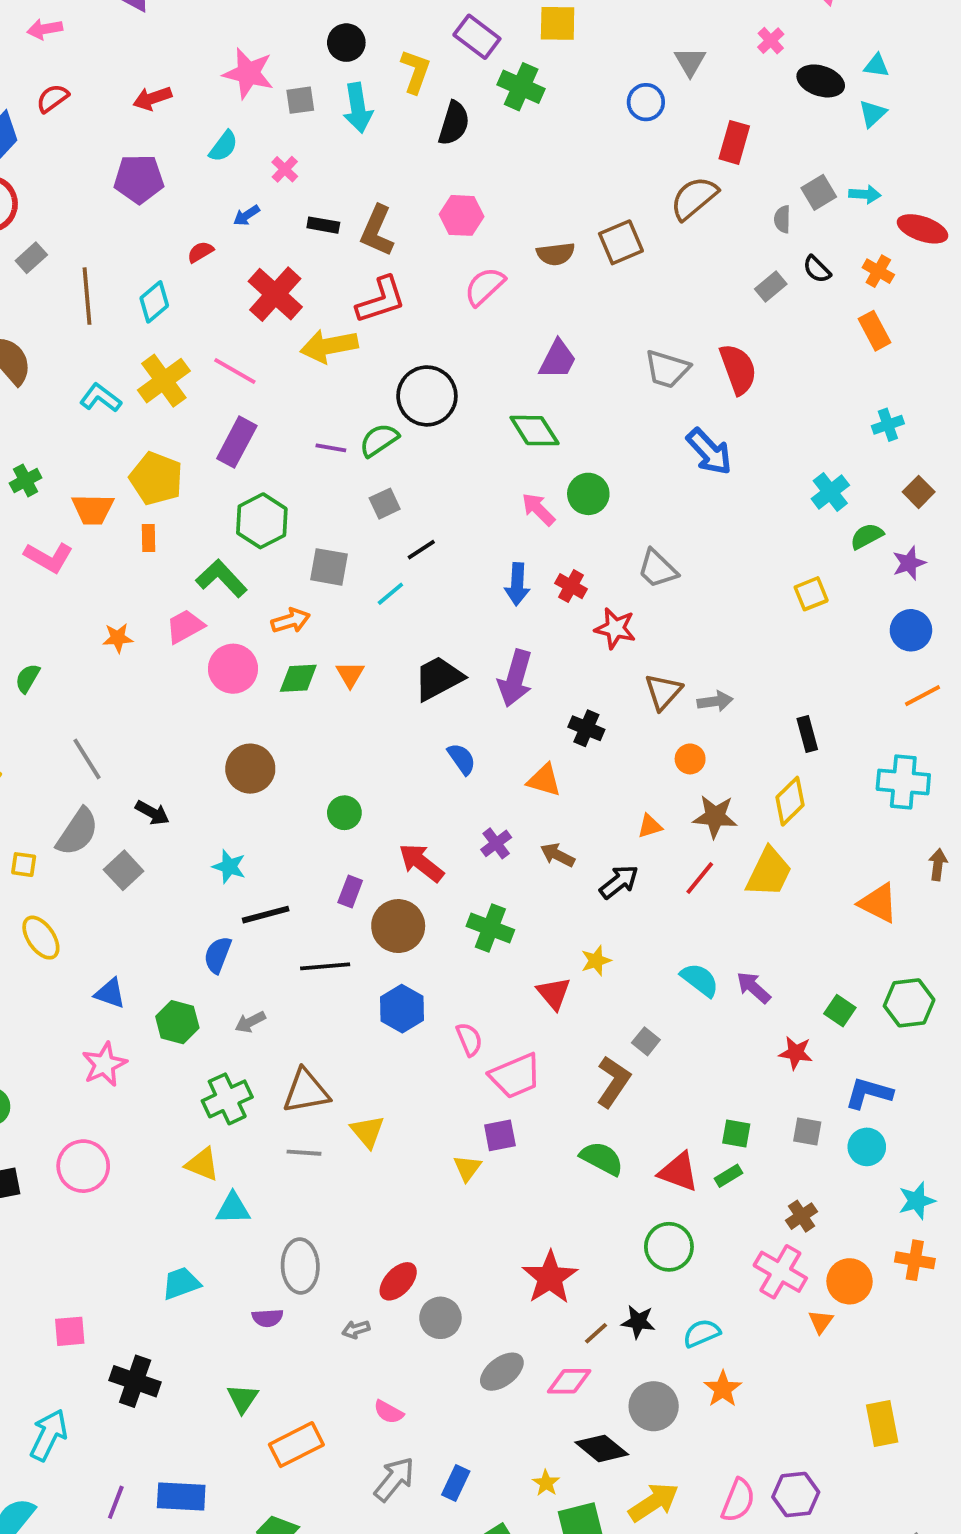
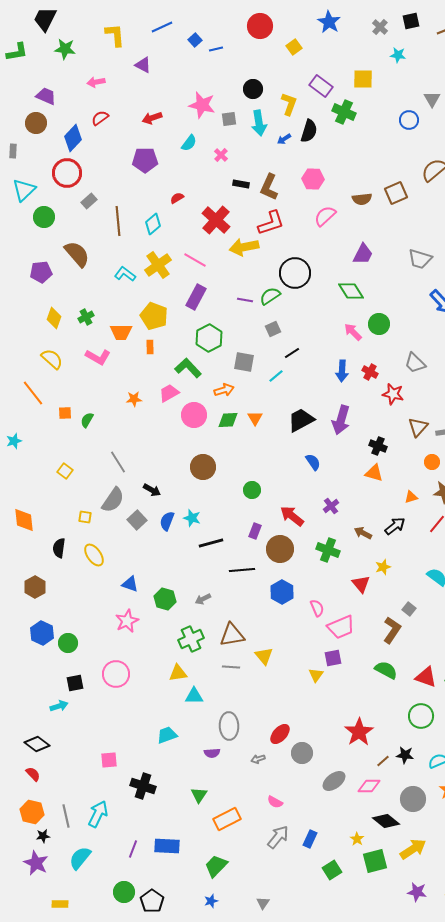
blue arrow: (246, 215) -> (284, 139), moved
orange triangle: (544, 780) -> (374, 473), moved
brown arrow: (558, 855) -> (363, 533), moved
blue semicircle: (218, 955) -> (167, 521), moved
yellow triangle: (202, 1164) -> (178, 673), turned -30

